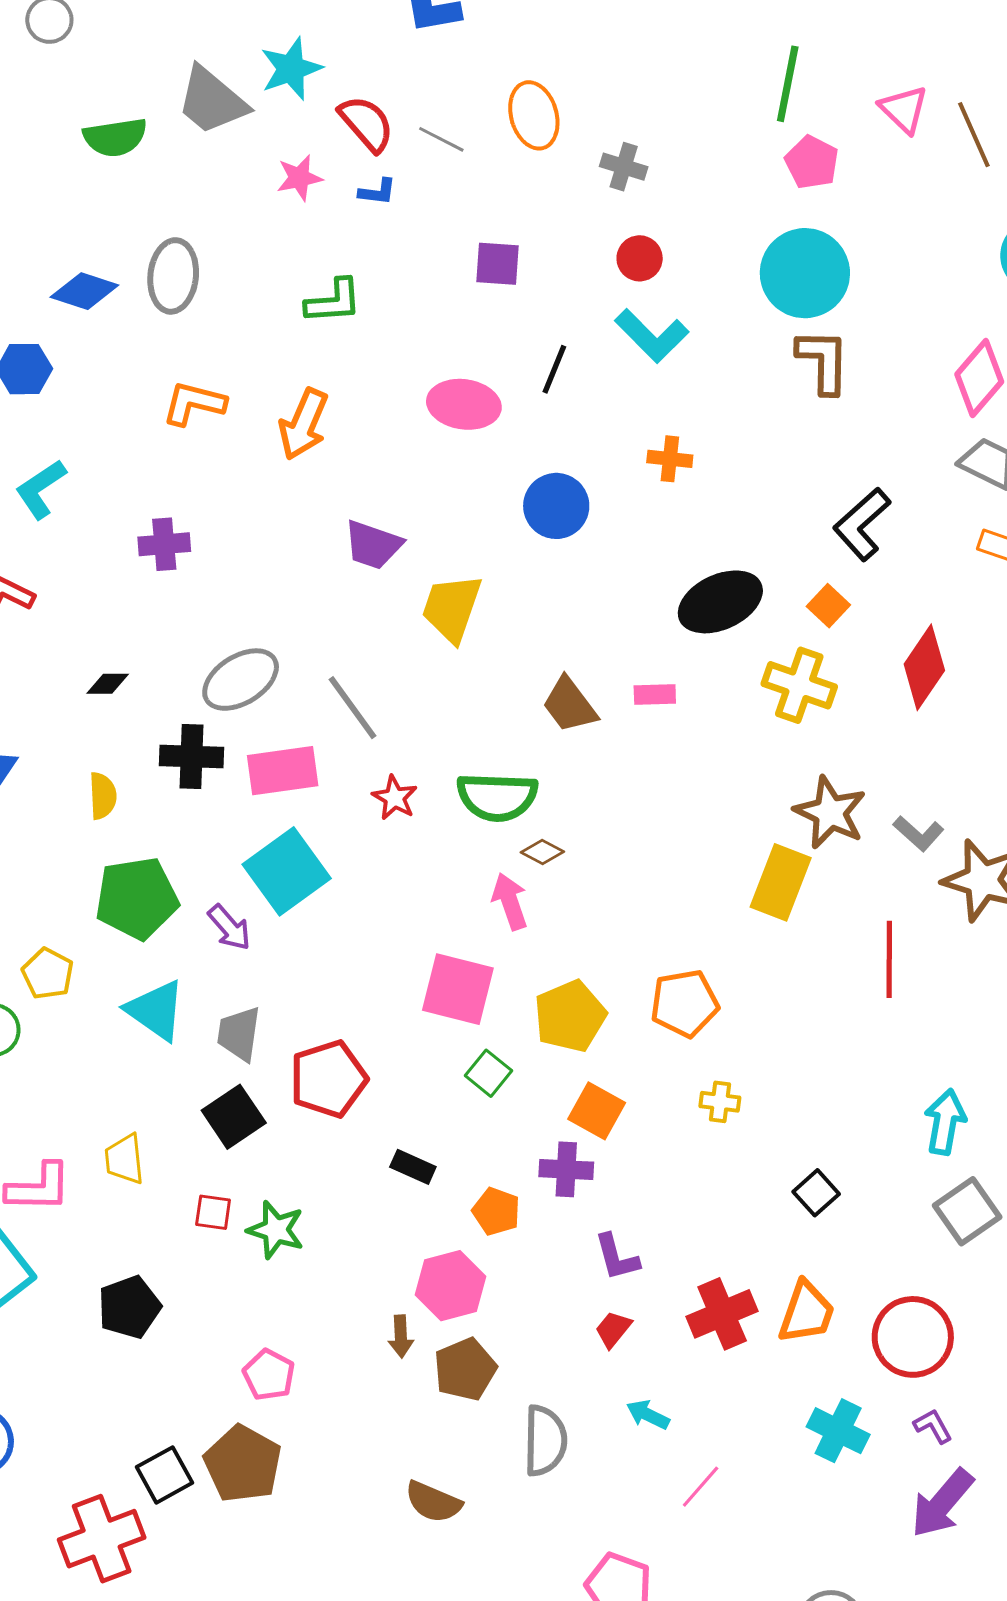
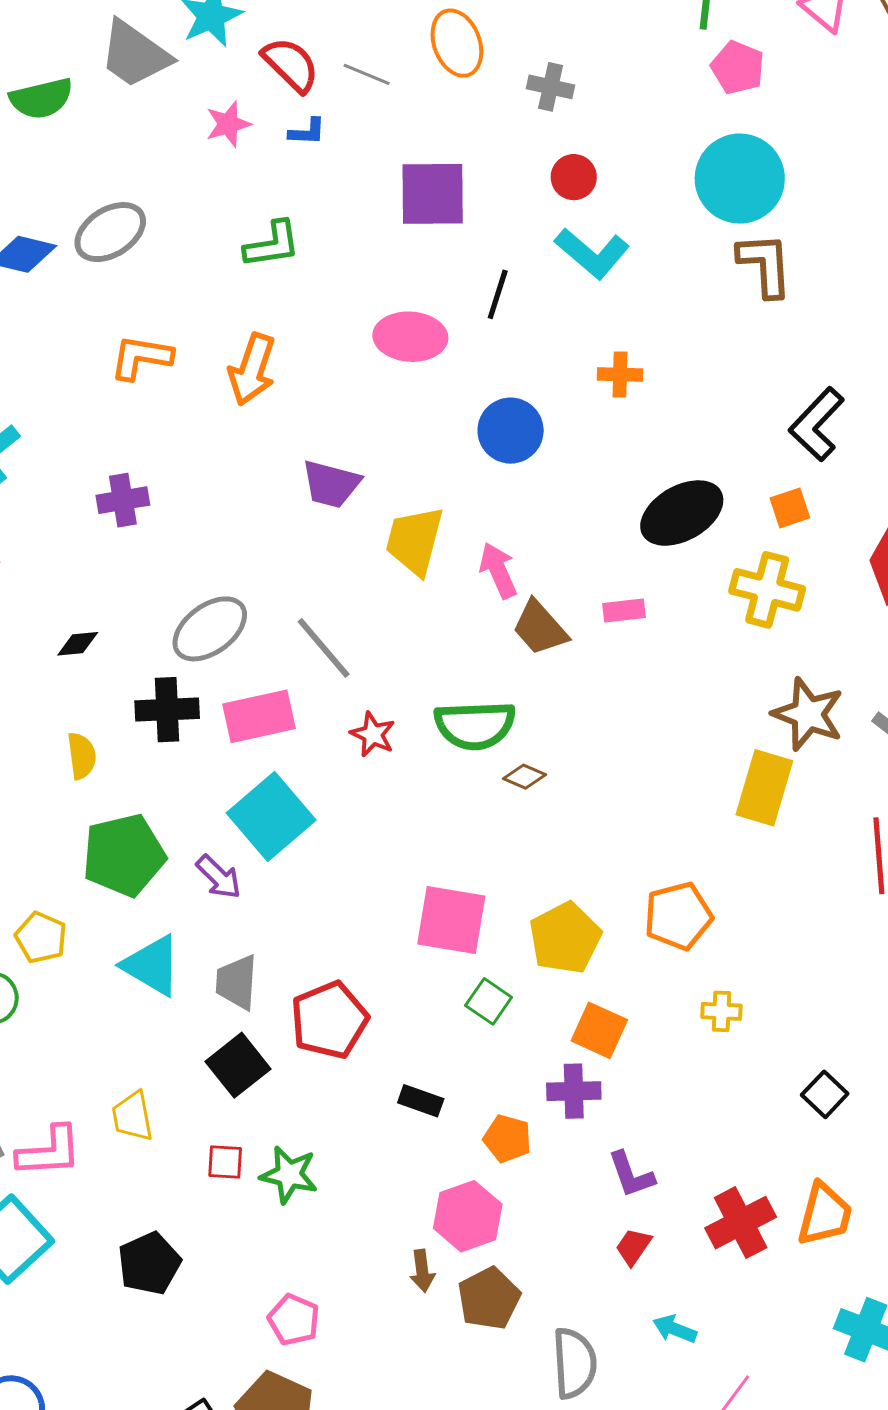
purple square: (498, 264) -> (433, 194), size x1.5
gray ellipse: (173, 276) -> (110, 232), turned 56
orange square: (828, 606) -> (790, 508), turned 33
pink arrow: (510, 901) -> (498, 570), moved

